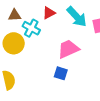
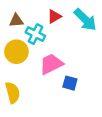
pink trapezoid: (68, 49) -> (51, 64), moved

